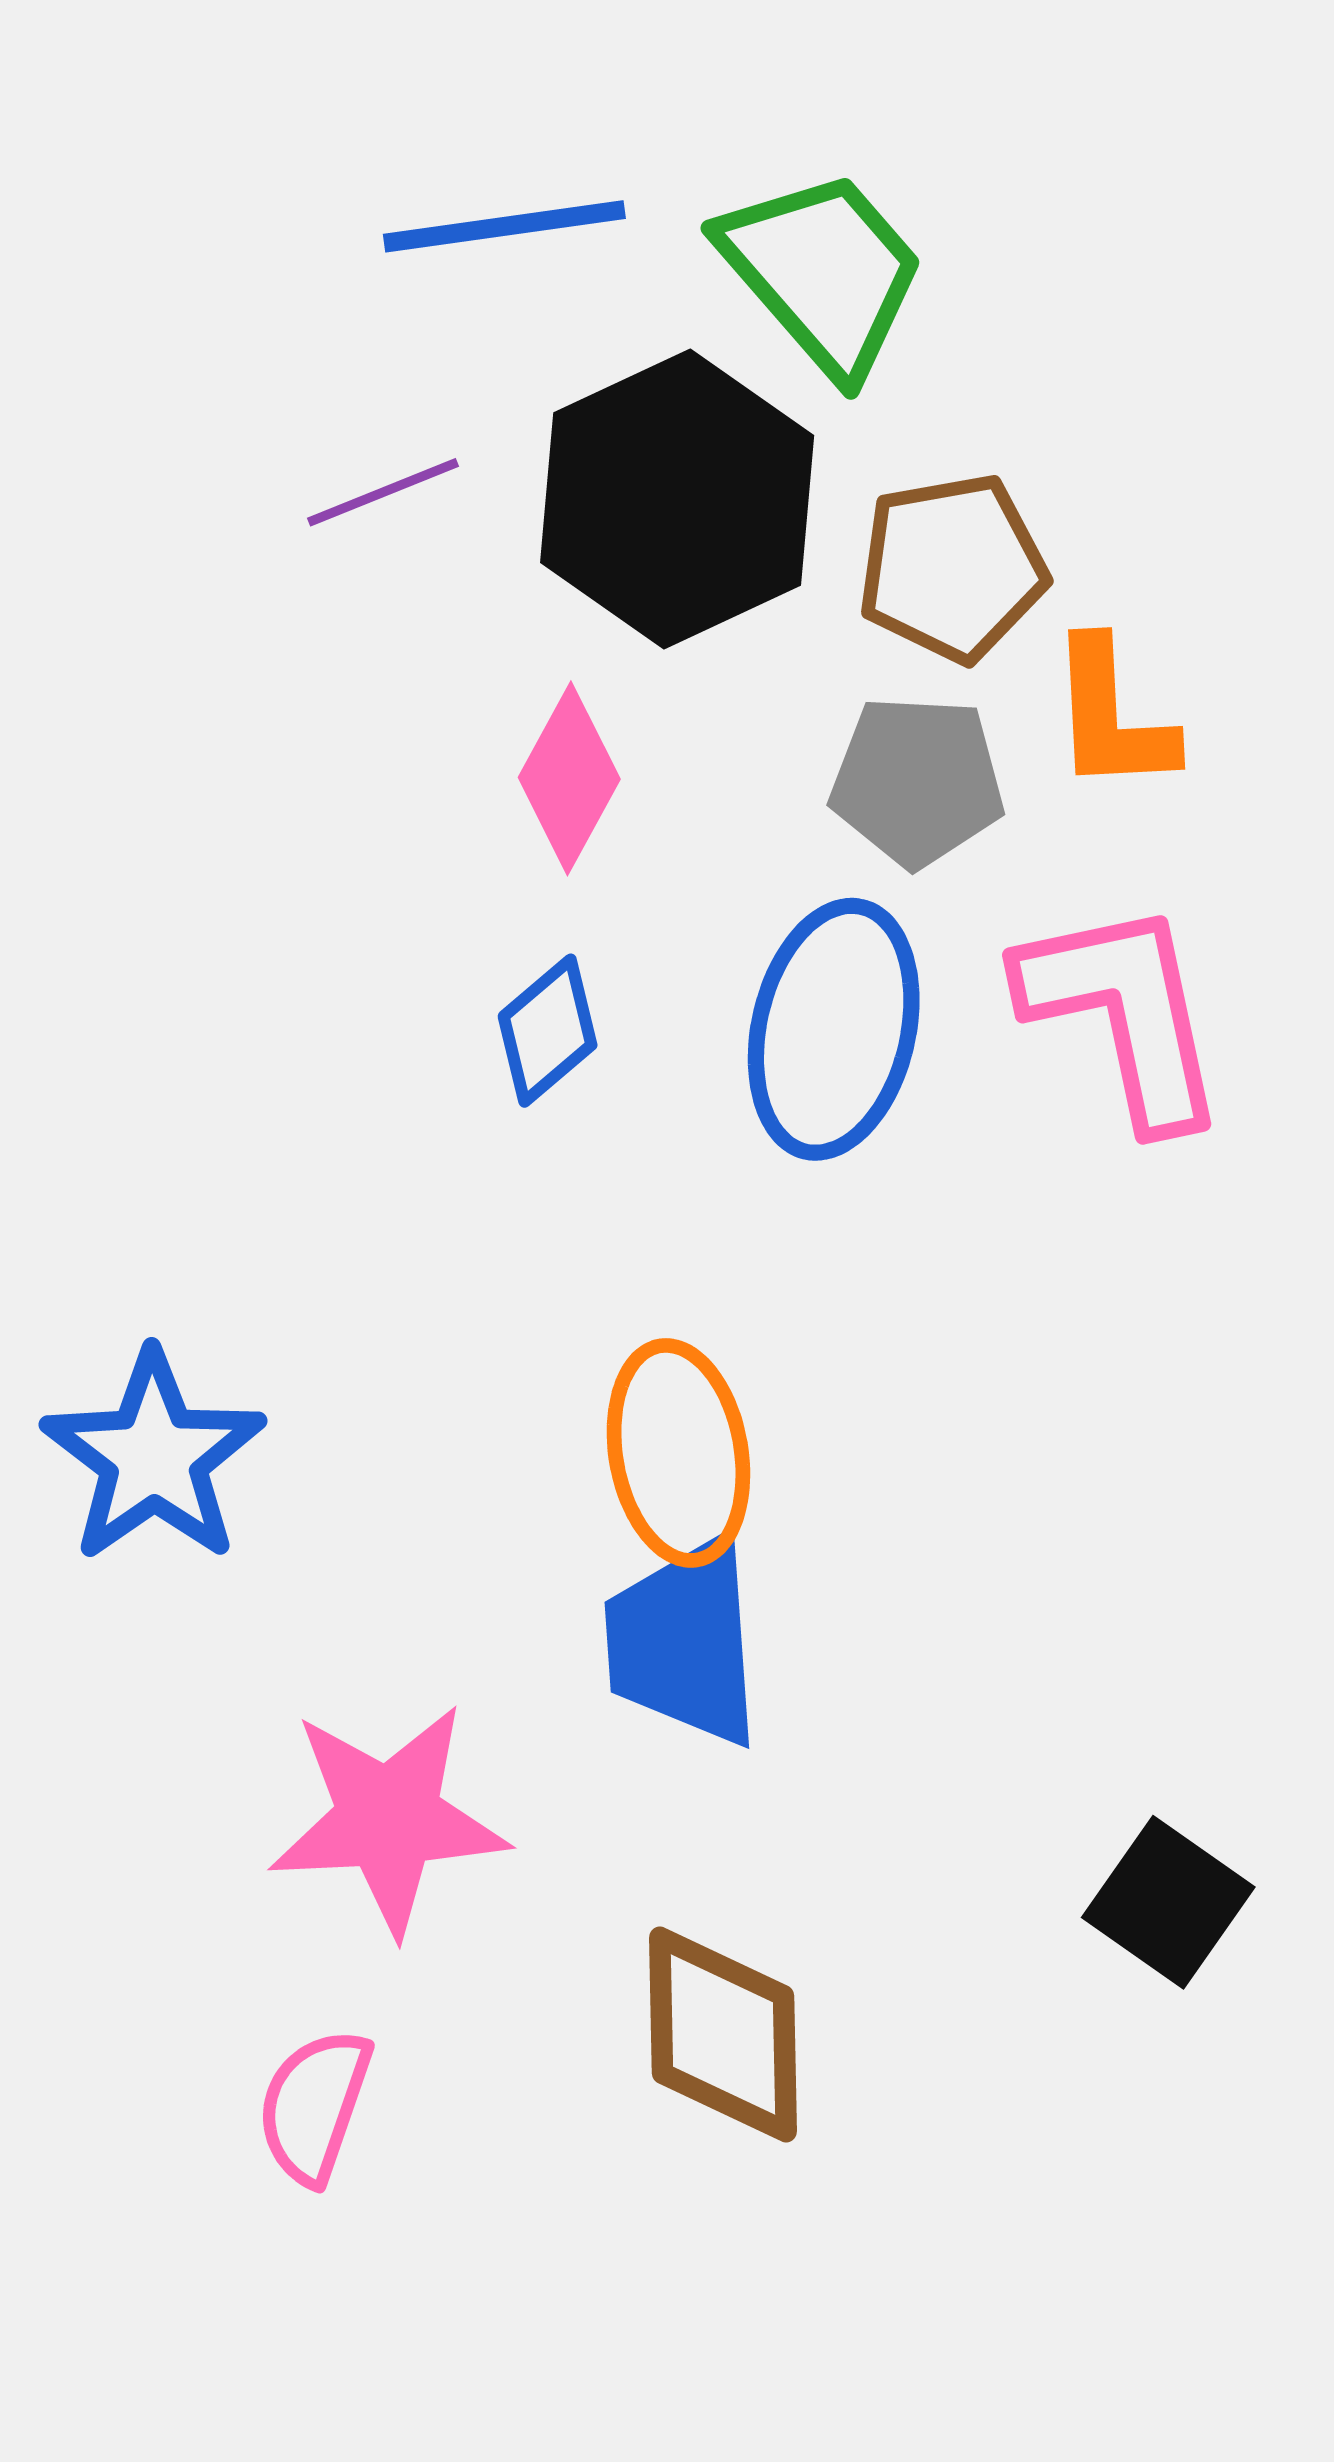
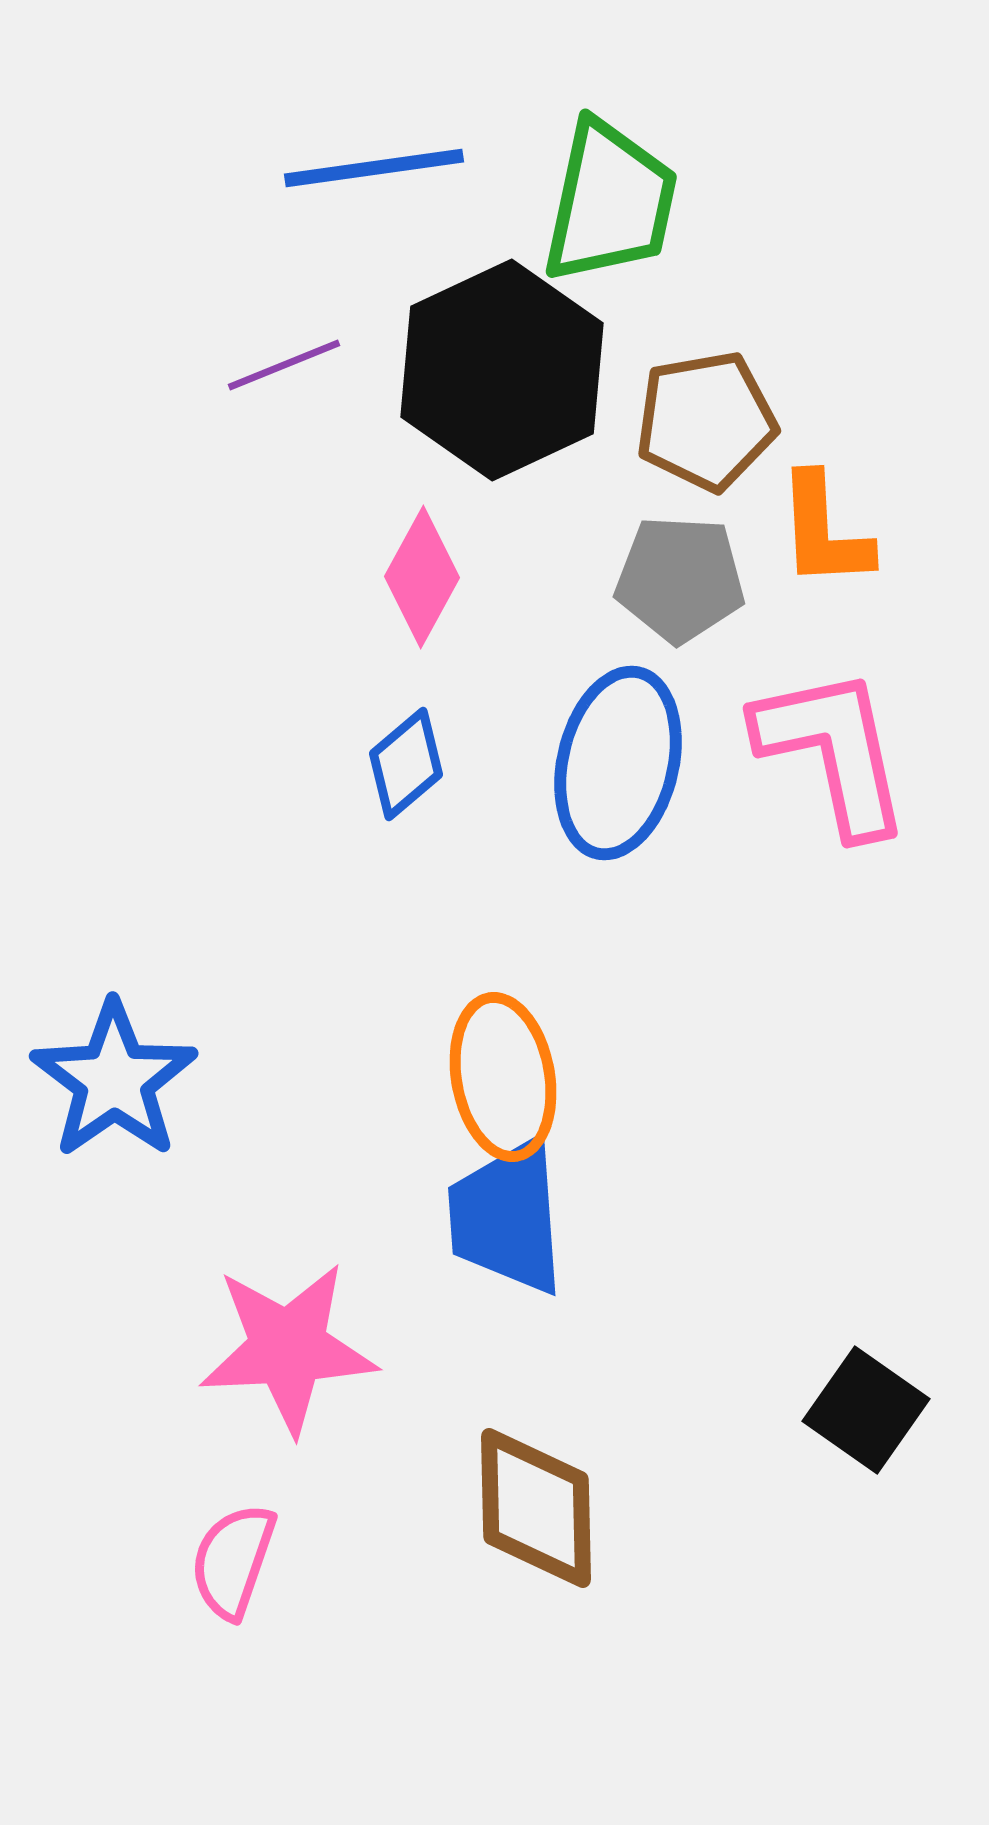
green trapezoid: (823, 272) -> (610, 202), turned 53

